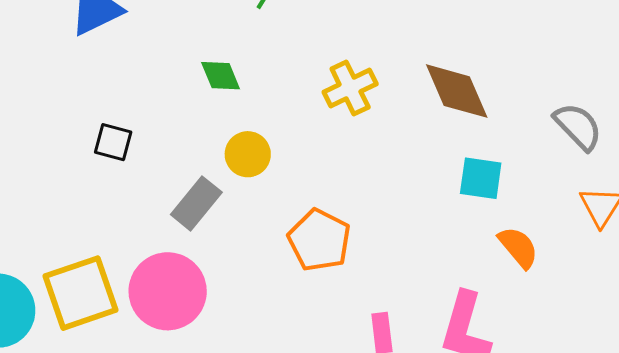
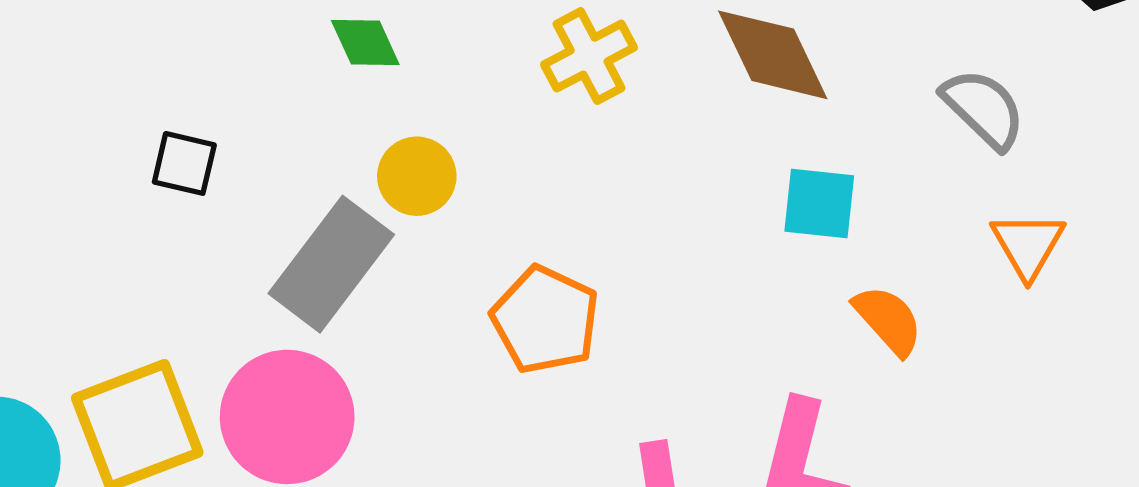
gray rectangle: (196, 203) -> (331, 264), size x1.4

